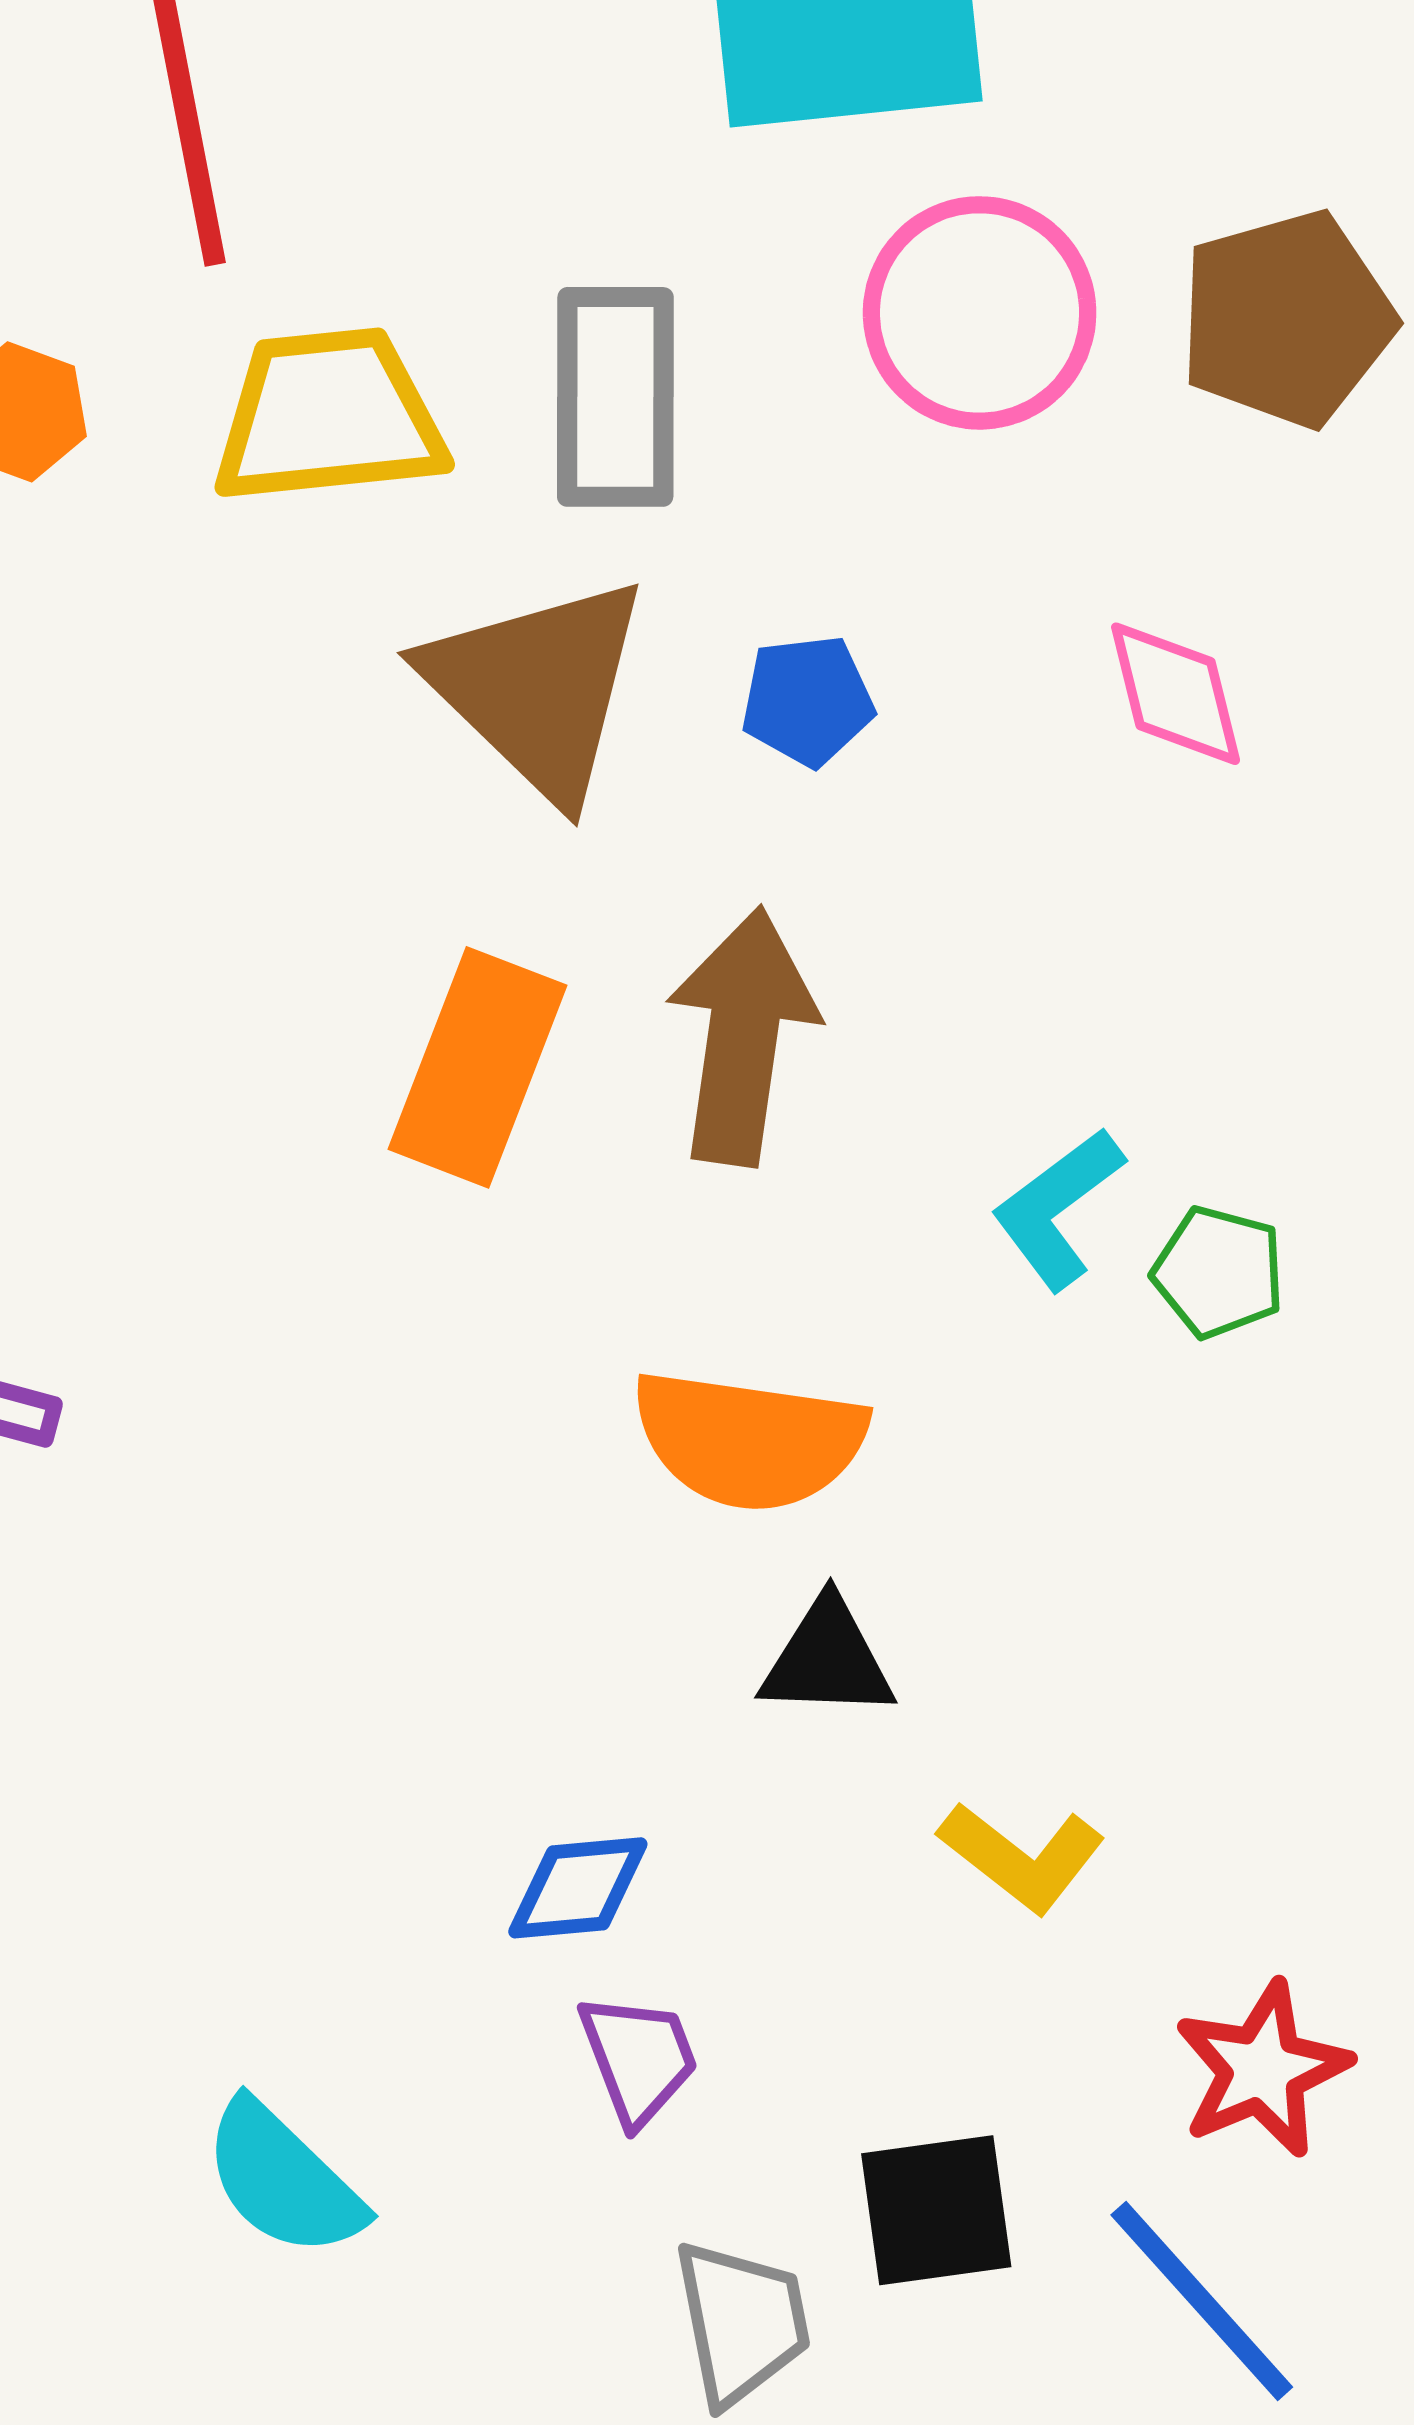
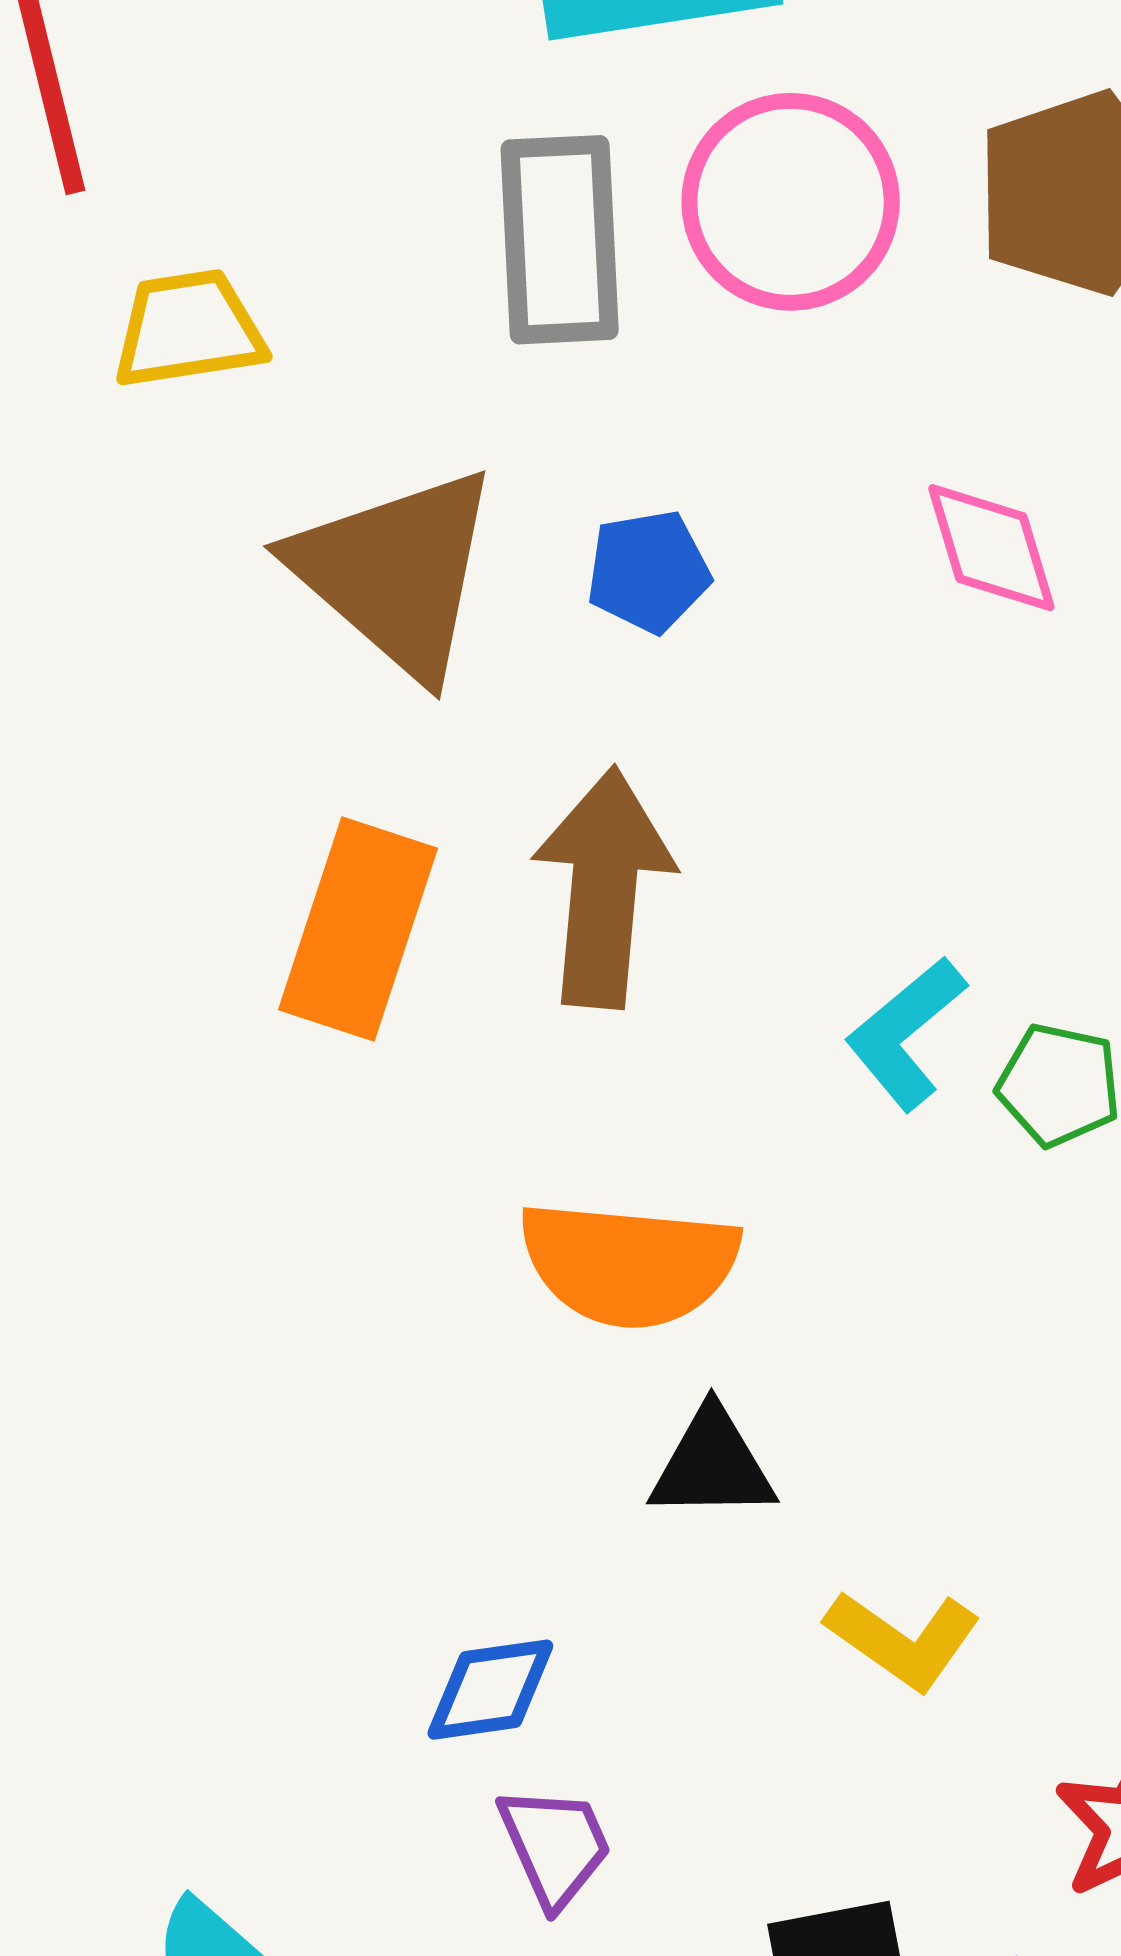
gray rectangle: (615, 397) -> (560, 240), moved
yellow trapezoid: (329, 417) -> (188, 329), size x0.7

